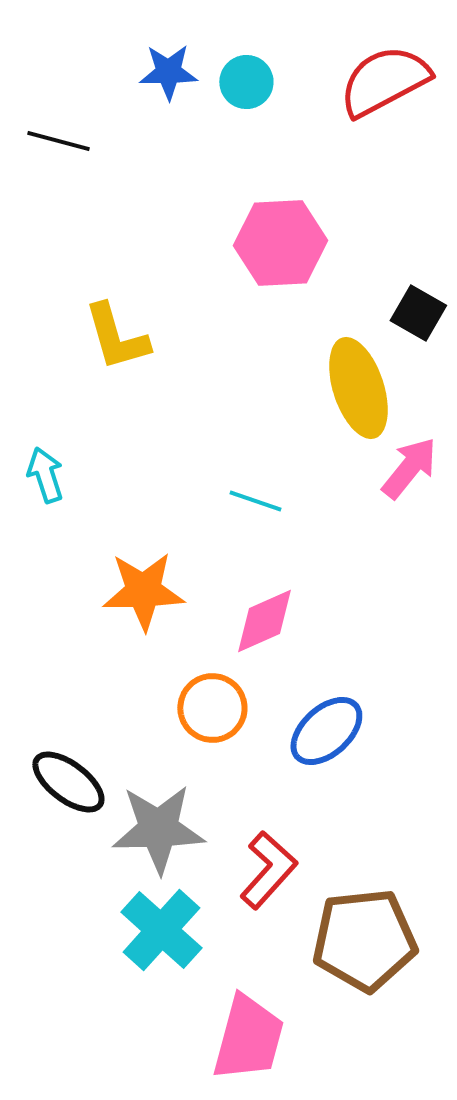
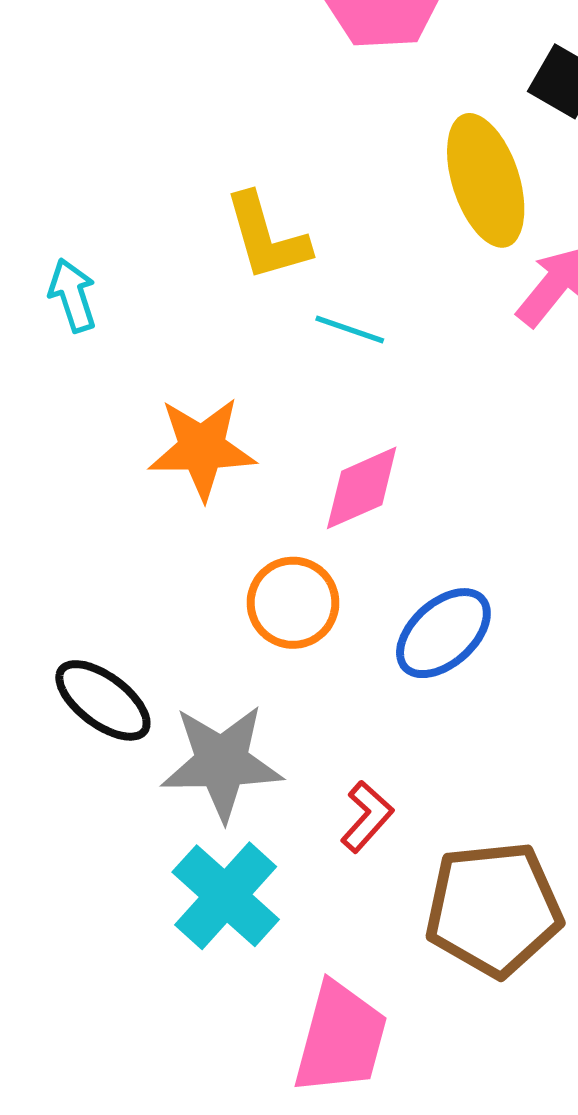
yellow L-shape: (116, 337) -> (267, 237), moved
red L-shape: (268, 870) -> (367, 817), size x0.7

